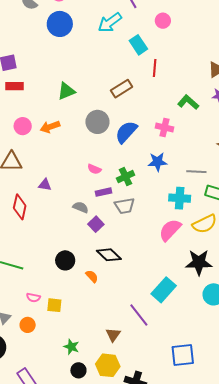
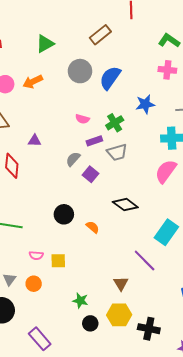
pink cross: (165, 128) -> (167, 70), moved
gray semicircle: (81, 207) -> (73, 159), turned -63
black diamond: (109, 255) -> (125, 205), moved

